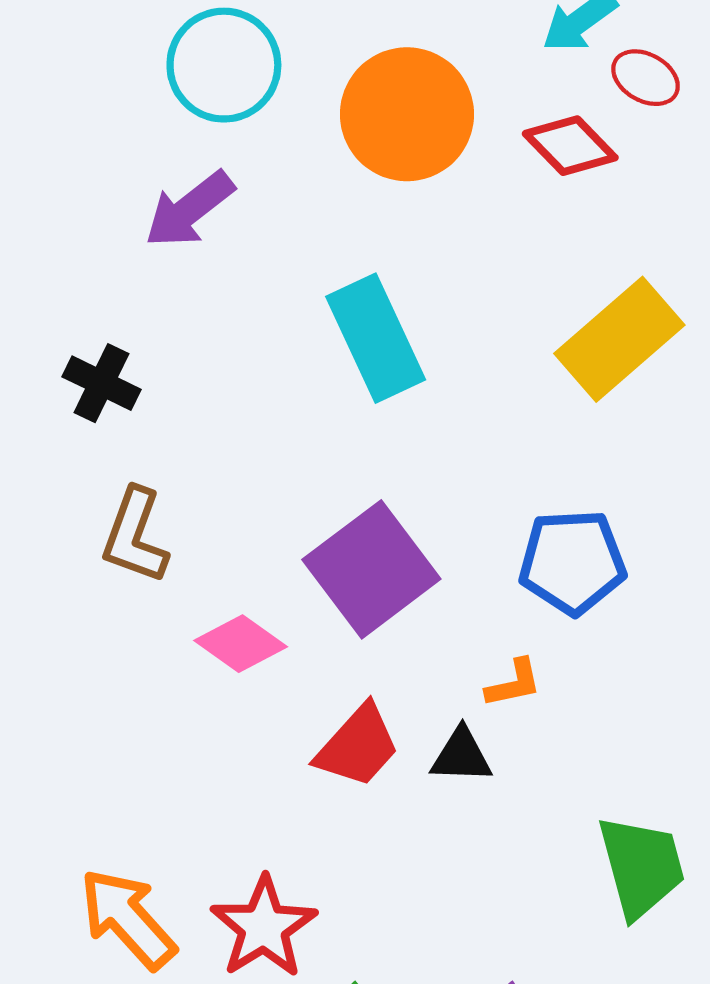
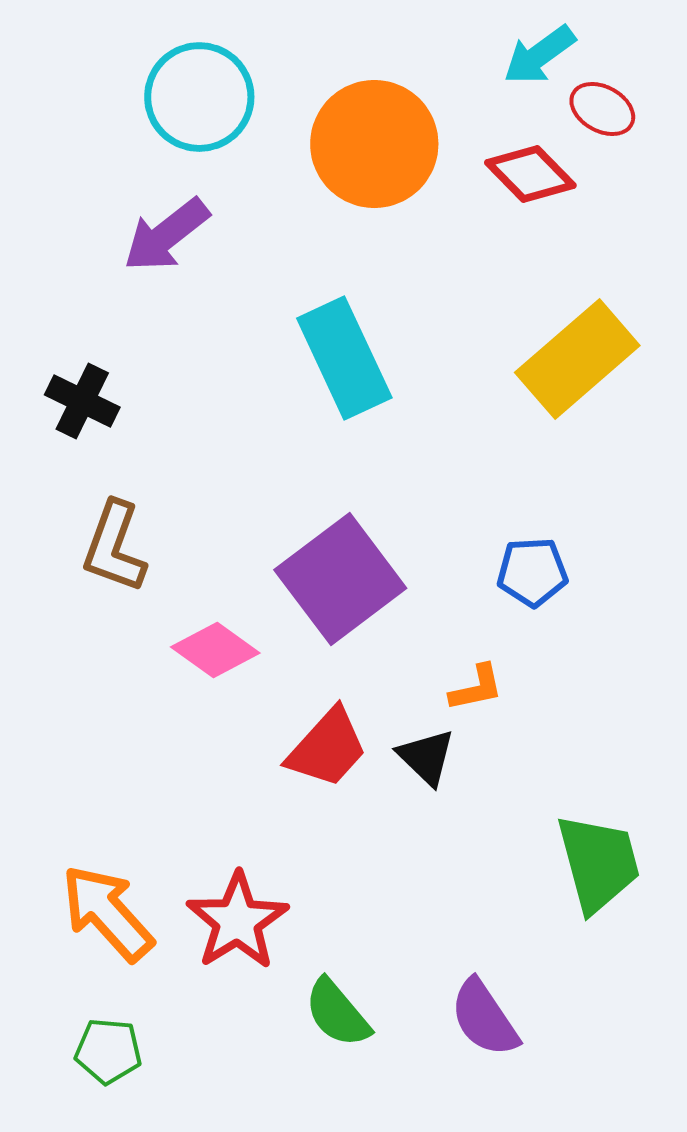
blue pentagon: (572, 562) -> (532, 572), size x0.7
black triangle: (461, 756) -> (426, 757), turned 42

